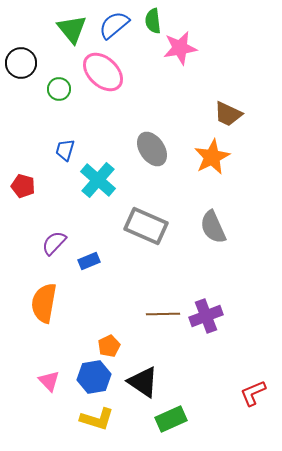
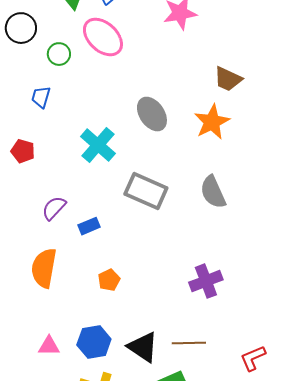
blue trapezoid: (65, 150) -> (41, 97), moved
brown line: (163, 314) -> (189, 343), moved
orange pentagon: (109, 346) -> (109, 280), moved
pink triangle: (49, 381) -> (49, 346), turned -45

